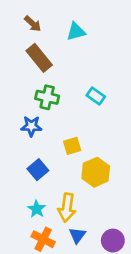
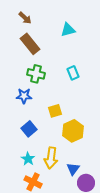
cyan triangle: (76, 32) -> (68, 30), moved
cyan rectangle: (96, 96) -> (73, 73), turned 32
blue triangle: (77, 235) -> (73, 169), moved

